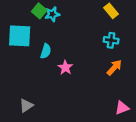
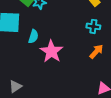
pink star: (65, 67) -> (51, 51), size x1.6

